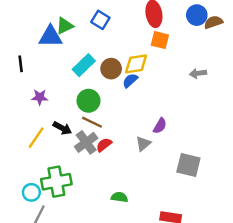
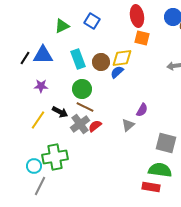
blue triangle: (50, 36) -> (43, 55), moved
black line: (21, 64) -> (25, 58), turned 40
cyan rectangle: (84, 65) -> (78, 59), turned -66
green semicircle: (119, 197) -> (160, 170), moved, size x1.6

